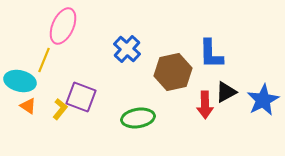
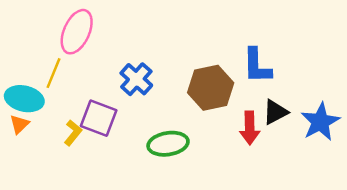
blue cross: (127, 49) -> (136, 79), moved
orange triangle: (28, 106) -> (19, 124), moved, turned 42

